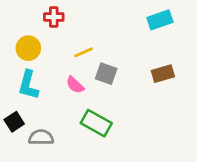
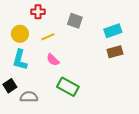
cyan rectangle: (160, 20) -> (113, 31), moved
yellow line: (84, 52) -> (48, 37), moved
gray square: (106, 74) -> (75, 21), moved

